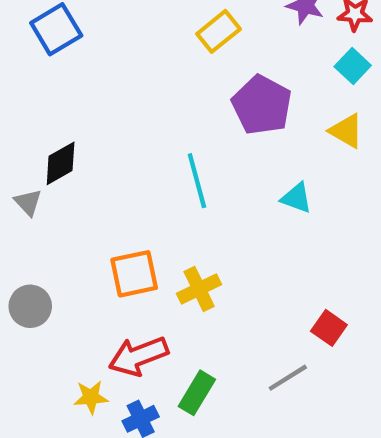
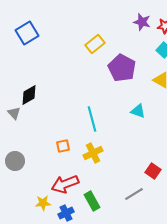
yellow rectangle: (219, 31) -> (95, 44), moved
cyan line: (197, 181) -> (92, 119), moved
orange square: (134, 274) -> (63, 146), size x0.6
green rectangle: (197, 393) -> (92, 201), turned -60

